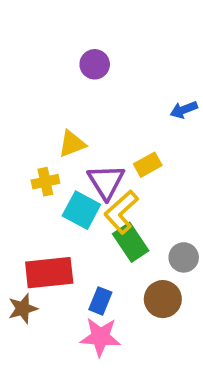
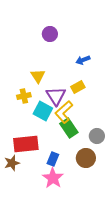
blue arrow: (184, 110) -> (83, 60), moved
yellow triangle: (72, 144) -> (38, 76), turned -42
pink star: (100, 337) -> (53, 178), turned 30

